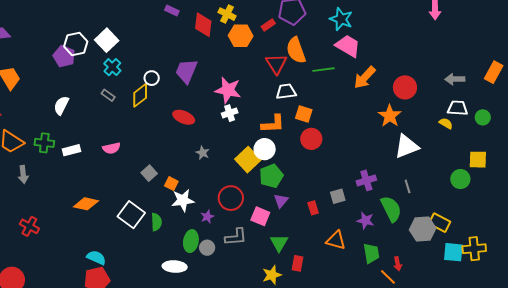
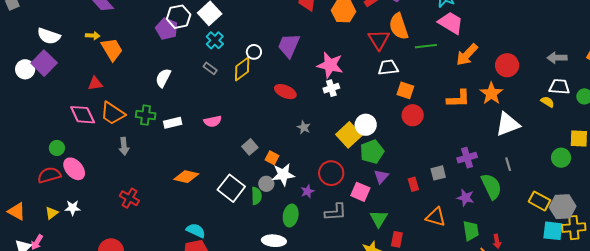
orange L-shape: (273, 124) -> (458, 99), moved
gray hexagon: (423, 229) -> (563, 207), moved
gray circle: (207, 248) -> (266, 184), moved

